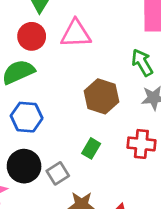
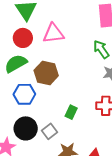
brown hexagon: (101, 96) -> (46, 73), moved

